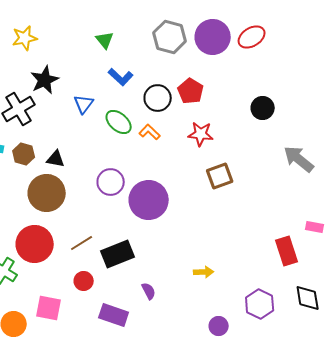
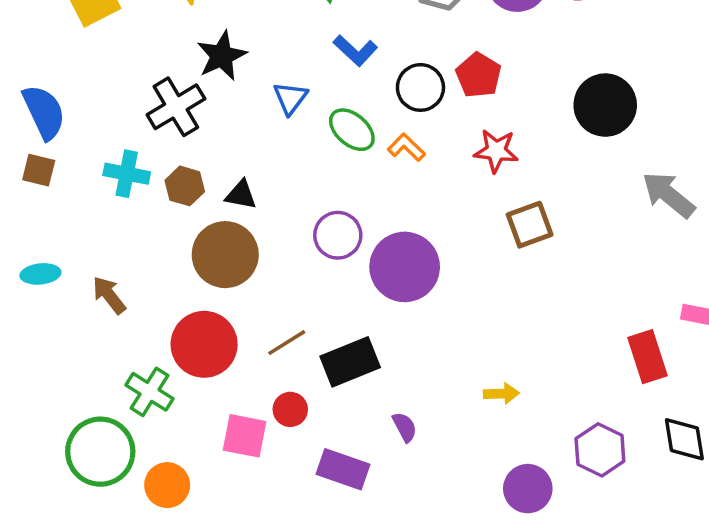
black circle: (263, 108) -> (605, 105), size x1.5
pink square: (49, 308) -> (245, 436), moved
purple circle: (219, 326) -> (528, 489), size x1.4

